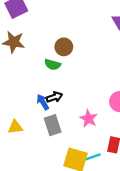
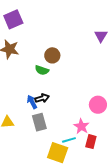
pink star: (89, 119) -> (81, 126), moved
cyan line: (93, 157) -> (69, 140), moved

